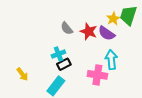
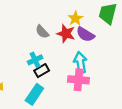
yellow star: (113, 19) -> (75, 18), moved
cyan arrow: (111, 60) -> (80, 62), moved

